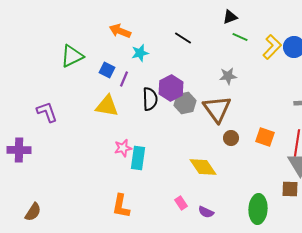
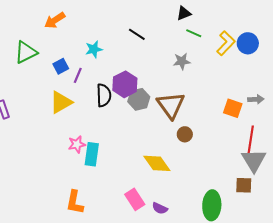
orange arrow: (120, 31) -> (55, 20), moved, turned -55
blue square: (107, 70) -> (61, 66), turned 35
gray star: (228, 76) -> (182, 61), moved
yellow triangle: (107, 106) -> (61, 102), turned -40
orange square: (265, 137) -> (233, 108), moved
pink rectangle: (181, 203) -> (135, 199), size x1.5

